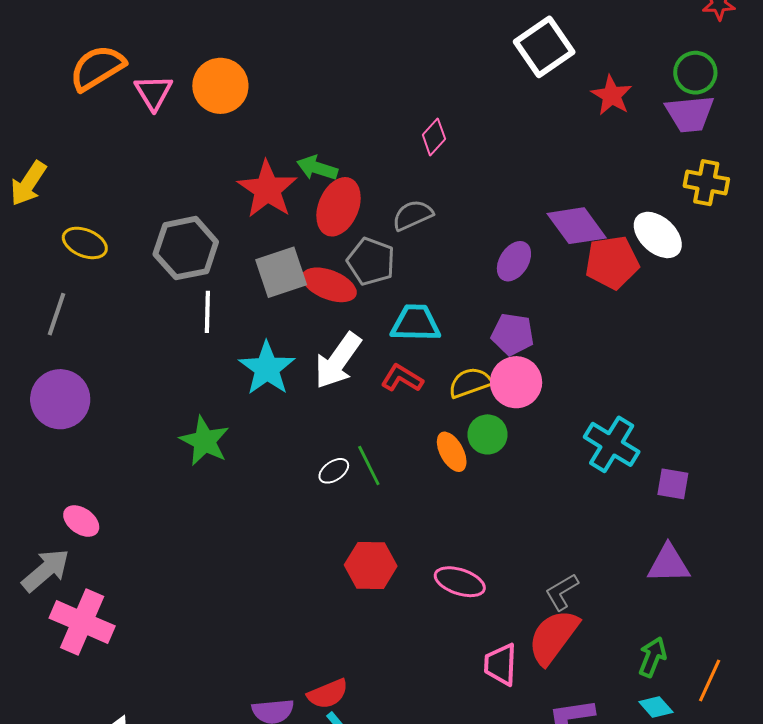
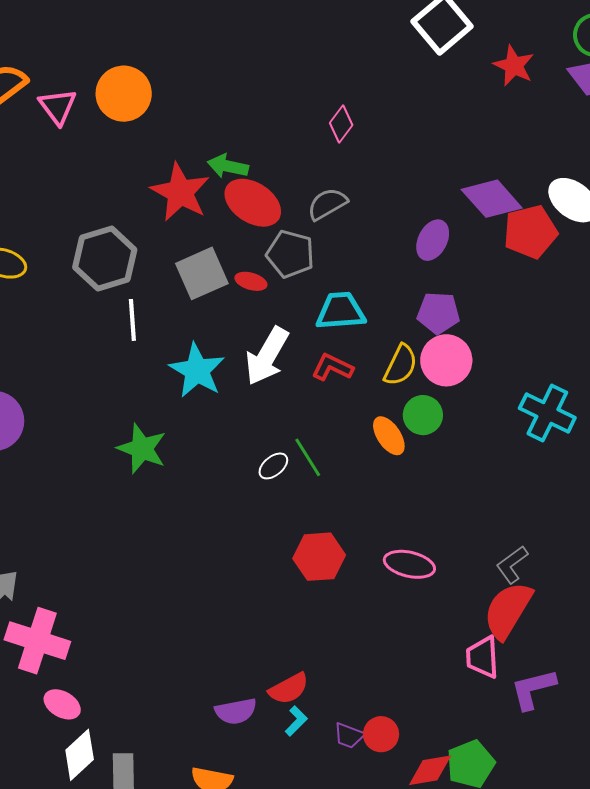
red ellipse: (339, 207) -> (253, 203), turned -74
red ellipse: (329, 285) -> (251, 281), size x0.6
yellow semicircle: (470, 383) -> (401, 365), turned 141
pink ellipse: (81, 521) -> (62, 704), moved
pink trapezoid: (501, 664) -> (483, 657), moved

